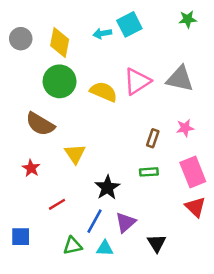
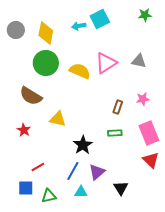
gray triangle: (180, 79) -> (139, 61), size x0.7
yellow triangle: (75, 154) -> (58, 119), turned -42
red line: (57, 204) -> (38, 167), moved
blue square: (21, 237) -> (26, 188), moved
green triangle: (72, 246) -> (49, 196), moved

